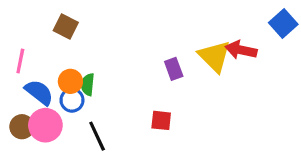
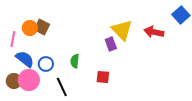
brown square: (66, 27) -> (42, 27), moved
yellow triangle: (214, 56) -> (122, 30), moved
orange circle: (70, 81) -> (30, 28), moved
green semicircle: (88, 84) -> (75, 61), moved

